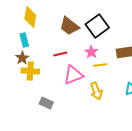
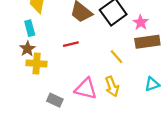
pink star: (91, 52) -> (141, 22), moved
yellow line: (100, 65) -> (117, 57), turned 56
pink triangle: (73, 75) -> (86, 89), moved, turned 35

